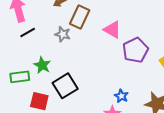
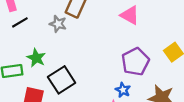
pink triangle: (112, 30) -> (130, 15), moved
purple pentagon: (135, 50) -> (135, 62), moved

